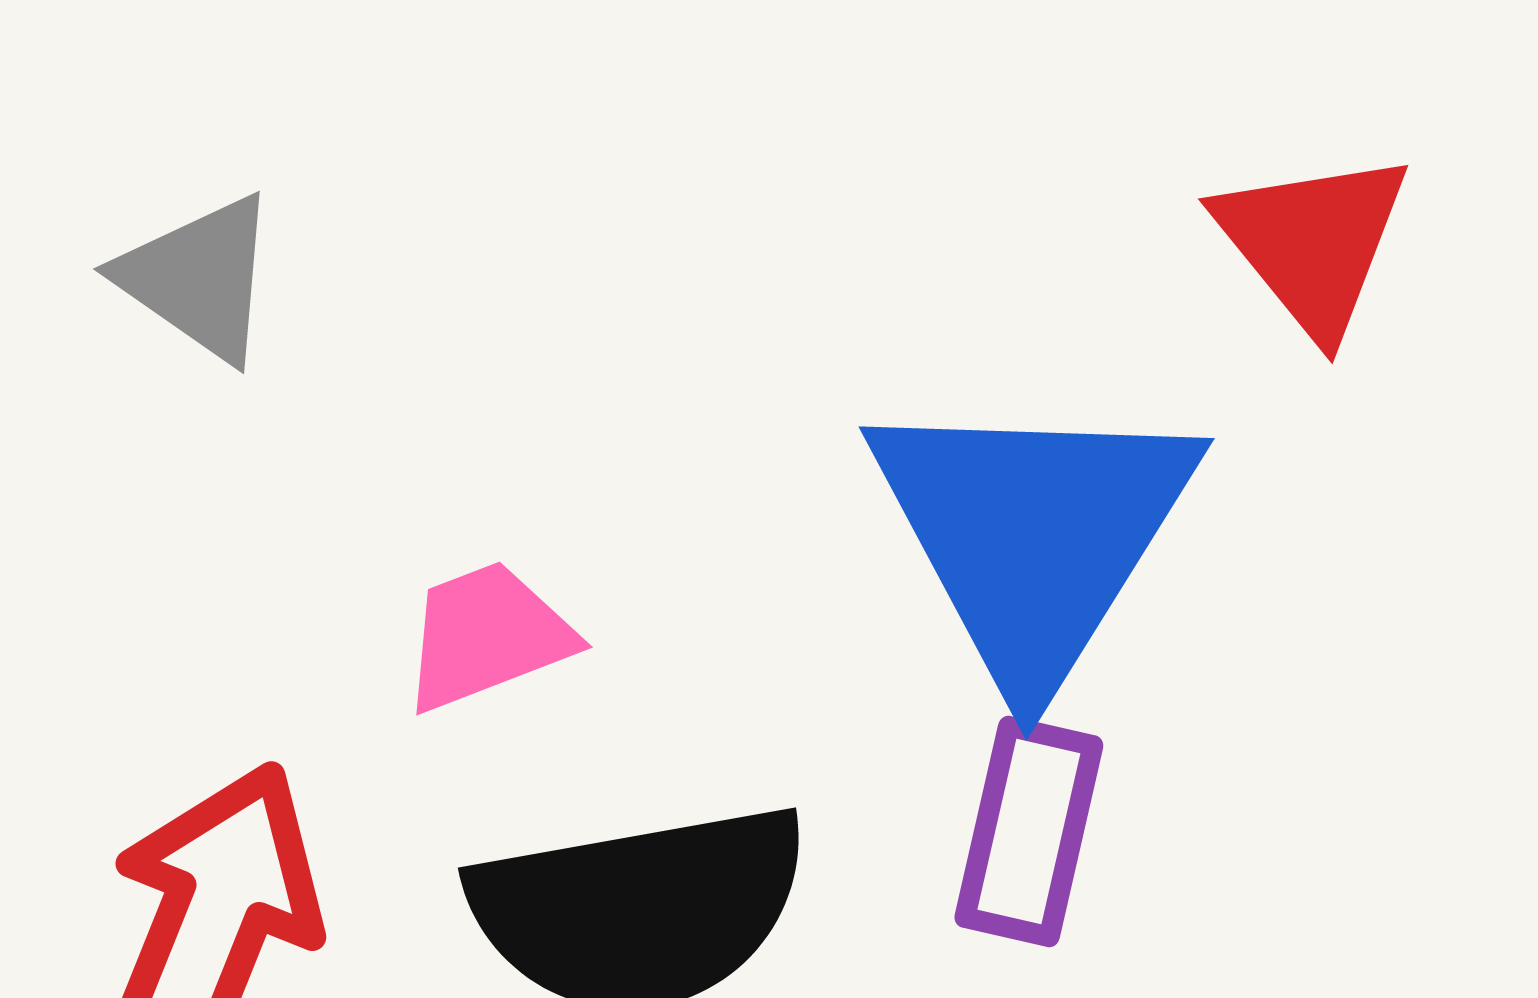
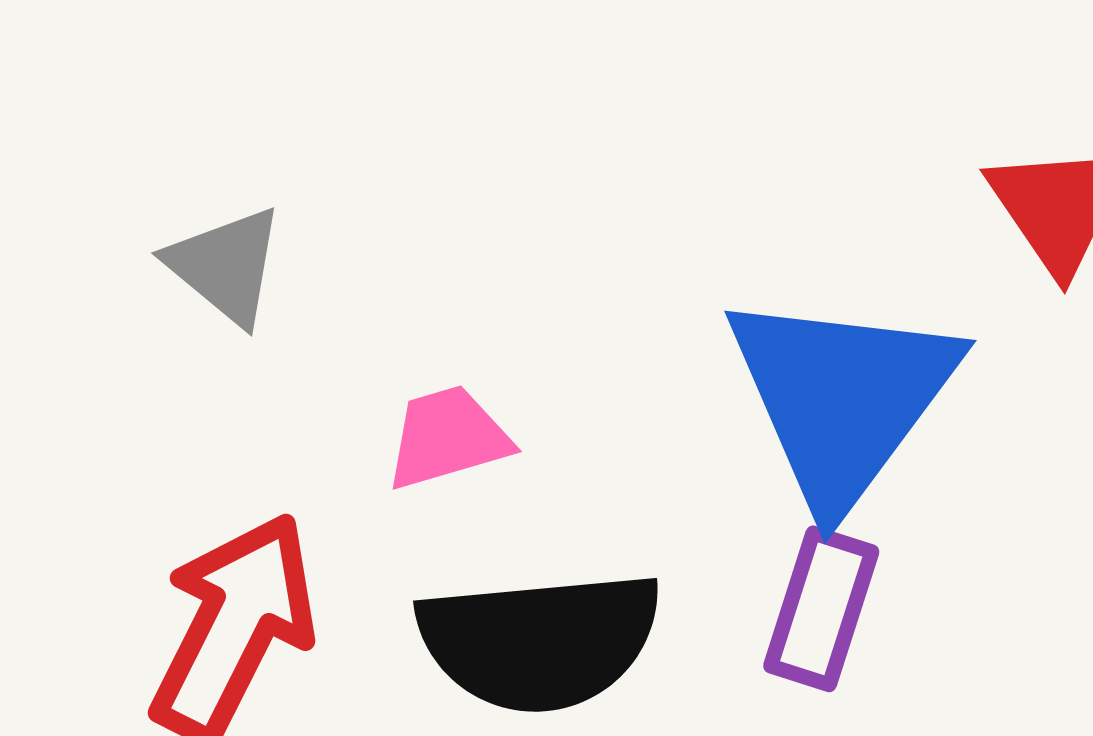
gray triangle: (199, 278) -> (225, 266), moved

